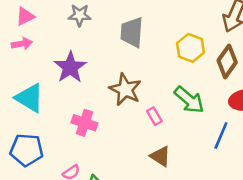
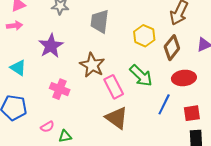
cyan triangle: (29, 98) -> (18, 68), size x0.7
pink rectangle: (154, 116) -> (114, 87), size x1.6
brown triangle: (160, 156) -> (117, 118), size x1.4

